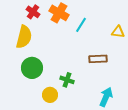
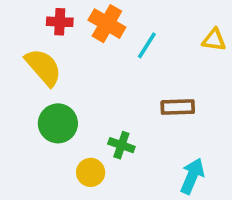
red cross: (33, 12) -> (60, 22), turned -32
yellow triangle: (118, 32) -> (214, 40), moved
yellow semicircle: (24, 37) -> (43, 67), turned -55

